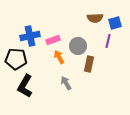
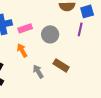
orange arrow: (59, 57) -> (22, 50), moved
brown rectangle: (89, 64) -> (61, 65), moved, turned -70

